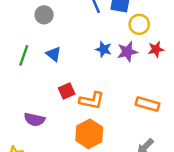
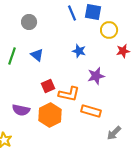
purple star: (127, 52) -> (96, 76), moved
orange rectangle: (148, 104) -> (91, 111), moved
orange hexagon: (89, 134) -> (50, 115), moved

